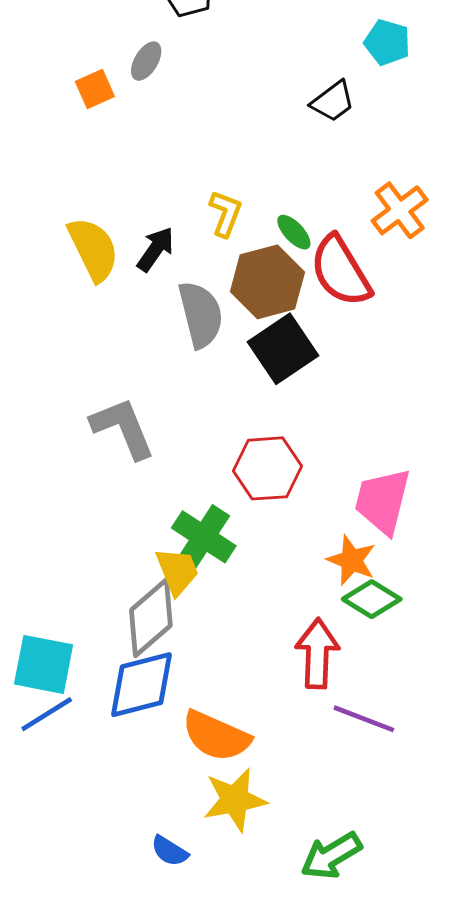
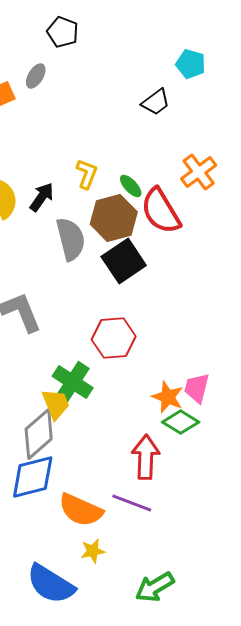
pink trapezoid: (383, 501) -> (197, 388), moved, size x0.7
purple line: (364, 719) -> (132, 503), moved
yellow star: (235, 800) -> (93, 551), size x0.6
blue semicircle: (170, 851) -> (51, 584), size x2.0

